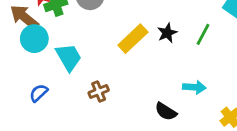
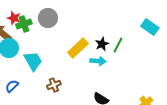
green line: (203, 34) -> (118, 45), moved
cyan arrow: (194, 87) -> (98, 61), moved

